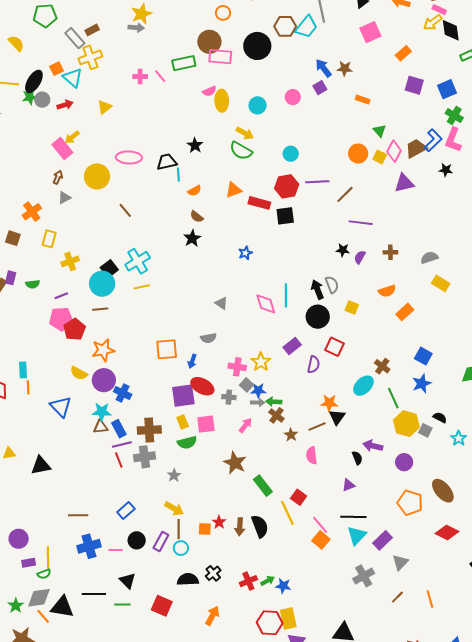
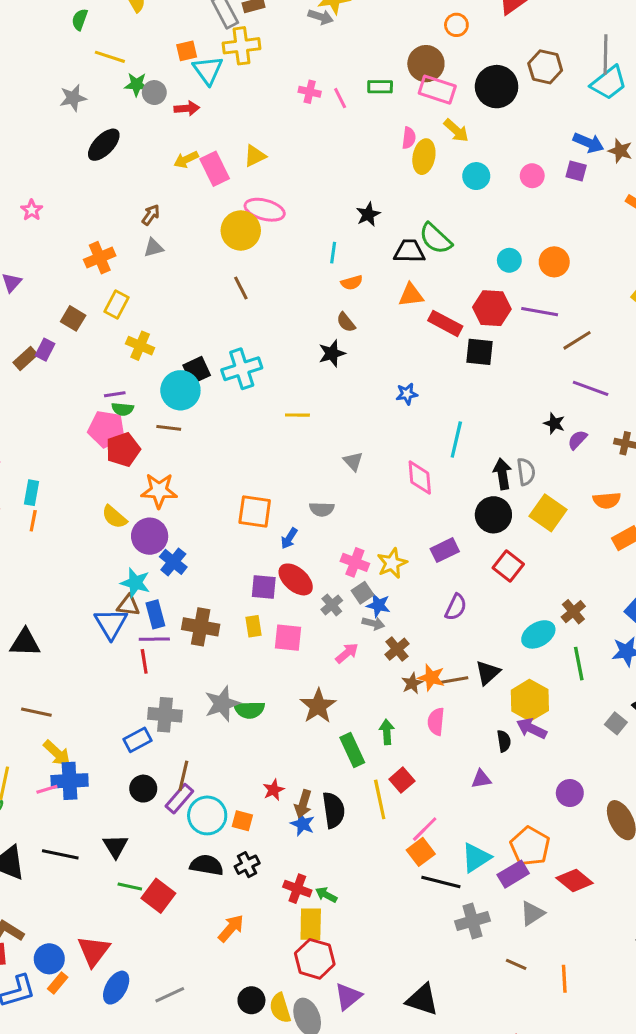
cyan trapezoid: (306, 27) -> (609, 83), moved
green rectangle: (184, 63) -> (380, 87), size x0.7
blue arrow: (323, 68) -> (588, 143), turned 138
black ellipse: (34, 81) -> (104, 145), moved
purple square: (320, 88) -> (576, 171), turned 32
pink semicircle: (209, 91) -> (409, 138), turned -72
yellow triangle: (105, 107) -> (255, 156), moved
yellow arrow: (245, 133) -> (456, 130), moved
pink rectangle: (62, 149) -> (215, 169), moved
orange circle: (358, 153) -> (554, 262), moved
black trapezoid: (167, 162) -> (409, 251), moved
yellow circle: (97, 176) -> (241, 230), moved
brown square: (13, 238) -> (73, 318), moved
yellow cross: (70, 261) -> (140, 346), turned 30
green semicircle: (33, 284) -> (123, 409), moved
yellow line: (142, 287) -> (297, 415), moved
cyan line: (286, 295) -> (456, 439), moved
yellow square: (352, 307) -> (548, 513), size x1.6
purple semicircle: (314, 365) -> (456, 607), moved
purple square: (183, 396) -> (264, 587), size x0.7
gray cross: (229, 397) -> (332, 605), turned 32
green arrow: (274, 402) -> (387, 732), moved, turned 70
orange star: (329, 403) -> (431, 678), moved
blue triangle: (61, 407) -> (111, 624), moved
yellow hexagon: (406, 424) -> (530, 700), moved
green semicircle: (187, 442) -> (249, 710), moved
gray cross: (145, 457) -> (165, 715), moved
purple circle: (404, 462) -> (570, 793), moved
gray star: (174, 475) -> (222, 704), size x1.6
orange pentagon: (410, 503) -> (530, 846), moved
yellow arrow: (174, 509) -> (57, 753), moved
brown line: (78, 515) -> (36, 712), moved
black line: (353, 517) -> (441, 882), moved
pink line: (320, 525) -> (425, 829), turned 72
brown line: (179, 529) -> (183, 776), moved
orange square: (205, 529) -> (242, 821), moved
red diamond: (447, 532) -> (575, 880), moved
cyan circle: (181, 548) -> (207, 815), size x1.6
pink line: (116, 550) -> (47, 789), moved, turned -32
red cross: (248, 581) -> (297, 889), turned 30
green arrow: (268, 581) -> (326, 895), turned -136
blue star: (283, 586) -> (303, 824), moved
brown line: (397, 597) -> (516, 964), turned 56
green line: (122, 605) -> (130, 887), moved
yellow rectangle: (288, 618) -> (311, 924), moved

